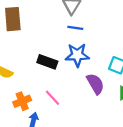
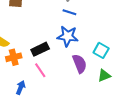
black rectangle: (47, 62) -> (40, 49), moved, turned -54
orange cross: (22, 101) -> (14, 57), moved

